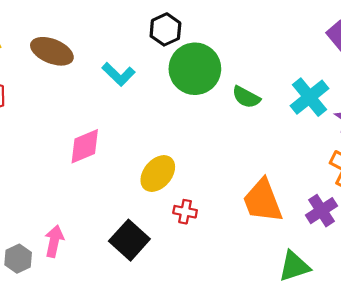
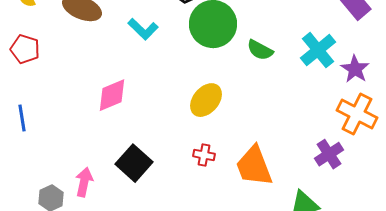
yellow ellipse: (158, 174) -> (206, 100), moved
orange trapezoid: (263, 201) -> (254, 166), moved
black square: (129, 240) -> (134, 163), moved

